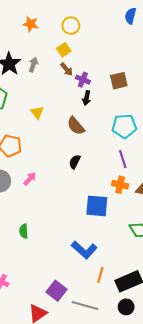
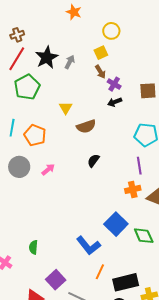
orange star: (31, 24) -> (74, 12), moved
black arrow: (87, 98) -> (115, 102), turned 48
brown semicircle: (76, 126) -> (86, 126), moved, turned -78
orange cross: (120, 185) -> (133, 189), turned -35
blue square: (97, 206) -> (116, 224), moved, turned 30
green semicircle: (24, 231) -> (33, 247), moved

